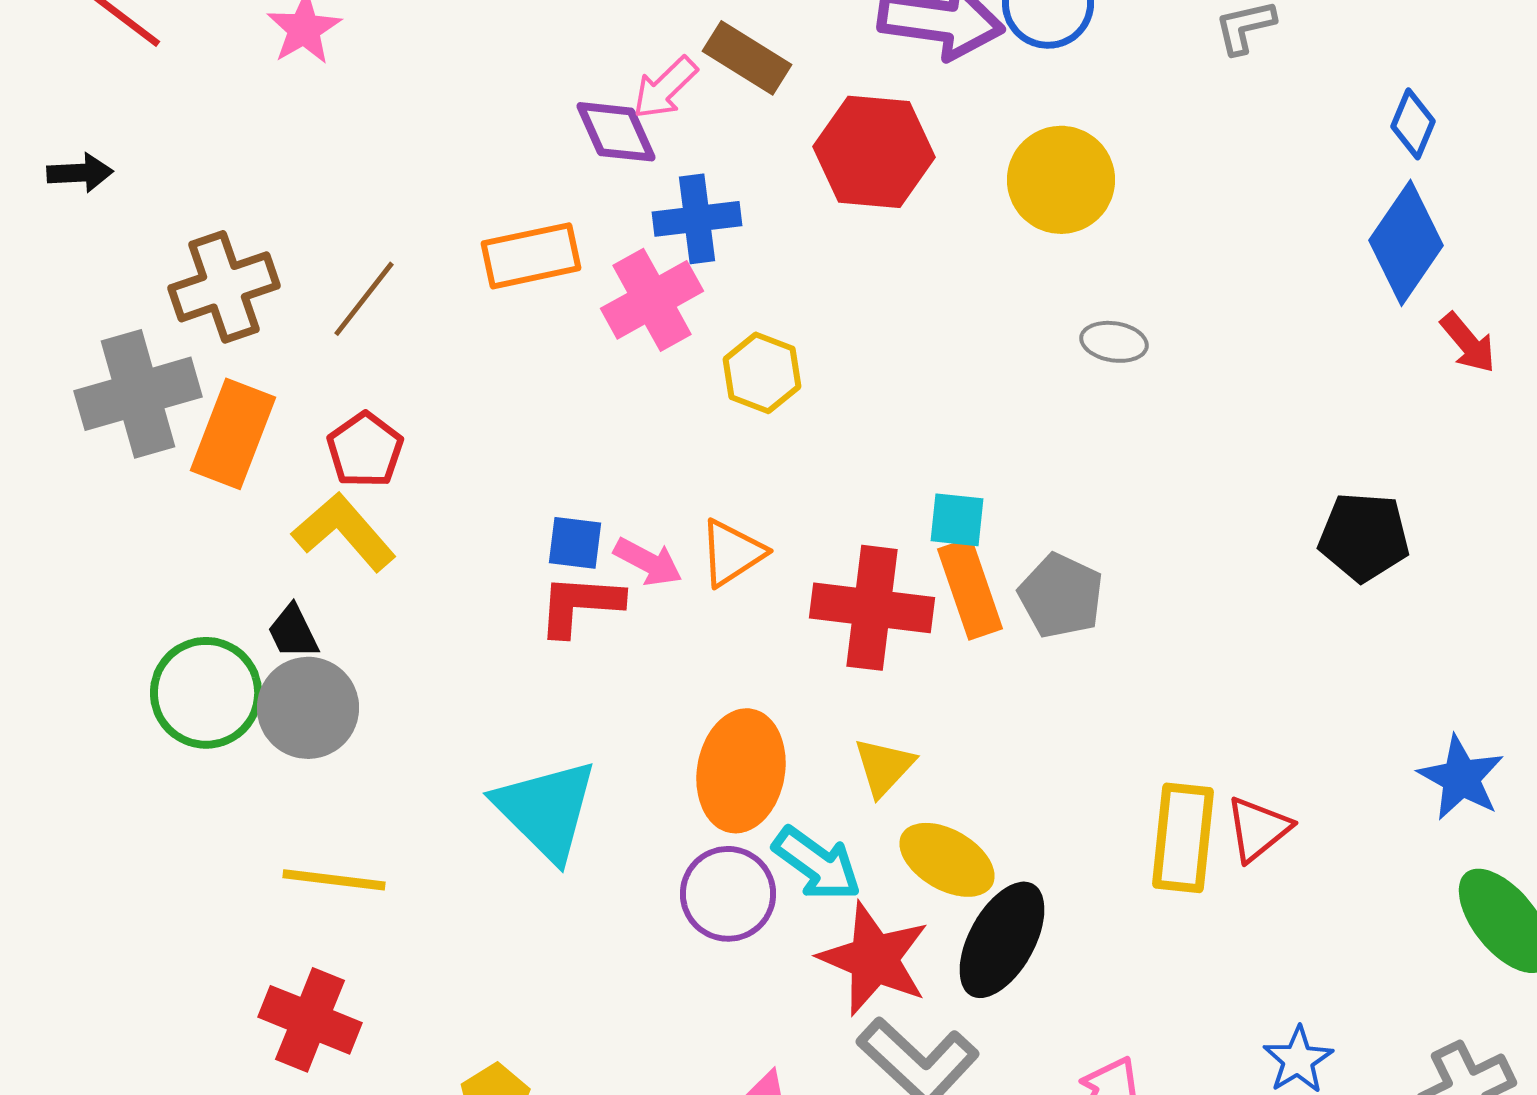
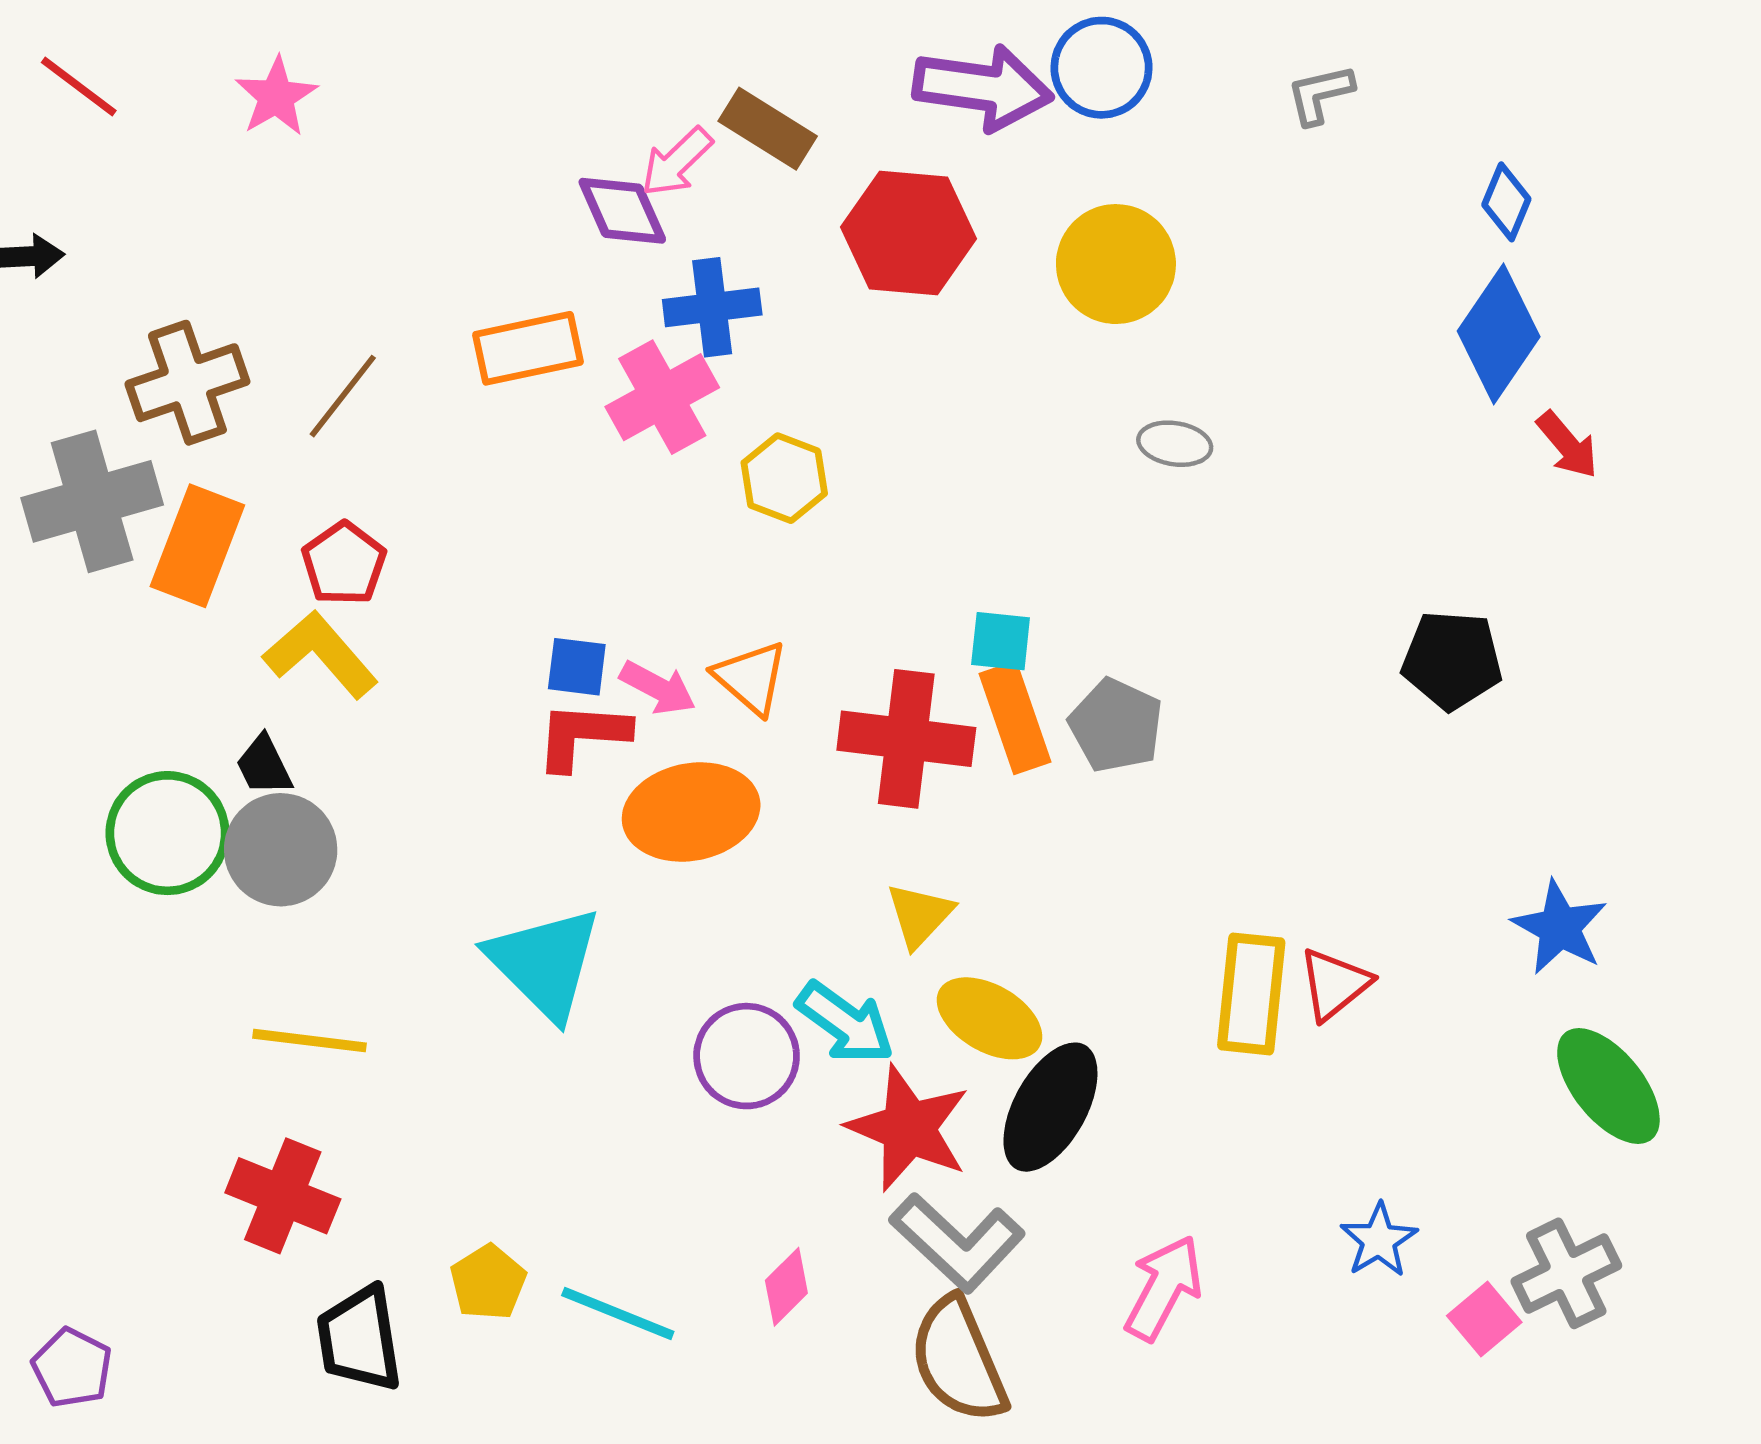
orange triangle: (732, 553) -> (751, 678), turned -46
orange ellipse: (741, 771) -> (691, 812), moved, turned 69

